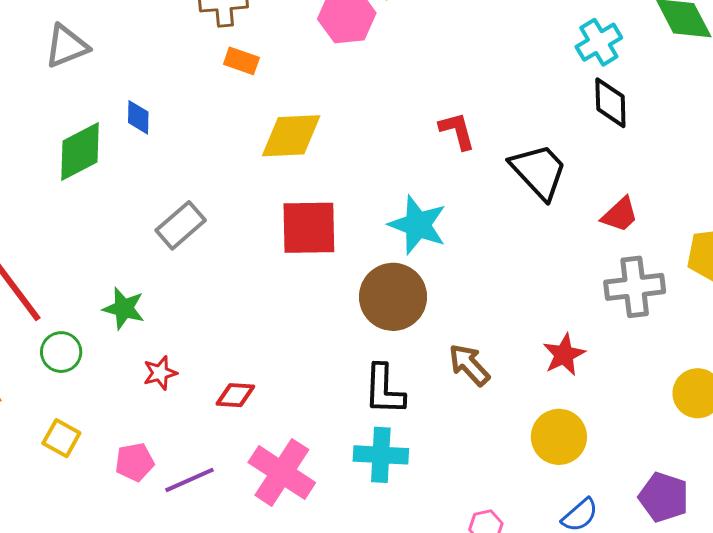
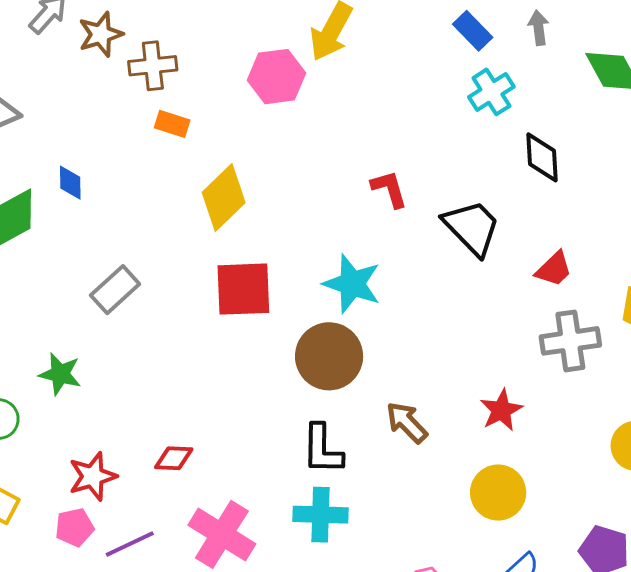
cyan cross: (599, 42) -> (491, 92), moved
yellow diamond: (291, 136) -> (224, 198), turned -40
red star: (160, 373) -> (93, 476), moved, size x1.4

